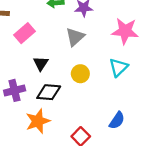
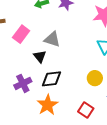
gray triangle: (75, 37) -> (52, 39), moved, turned -48
yellow circle: (80, 74) -> (95, 78), moved

